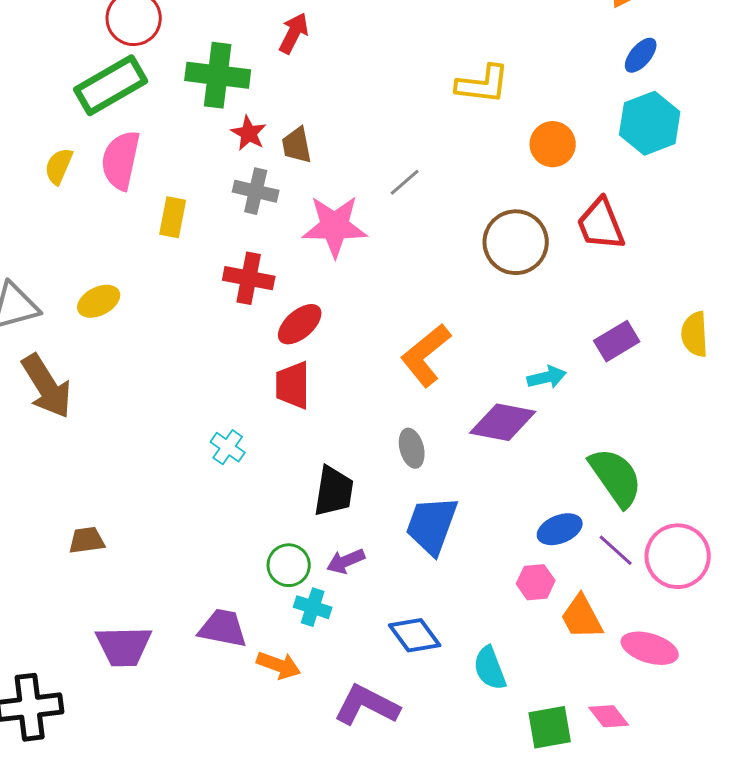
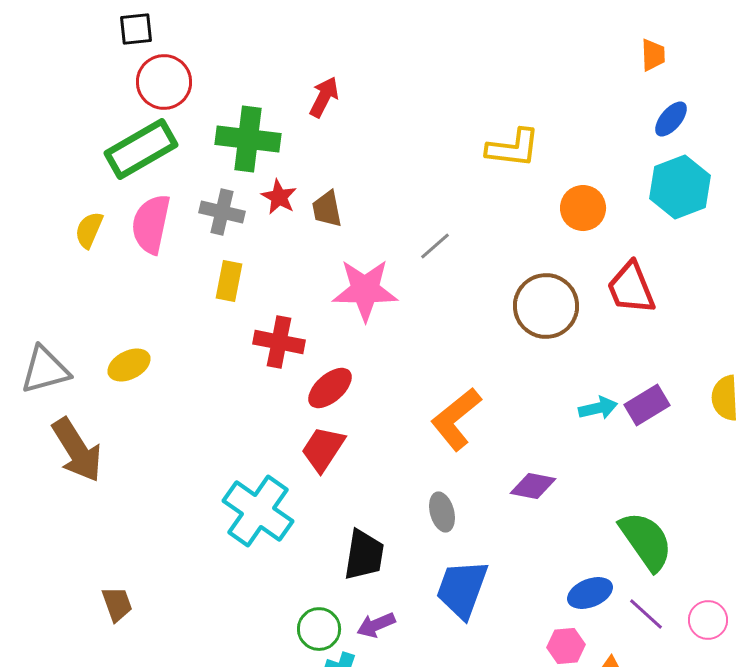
gray cross: (256, 191) -> (222, 212), moved
yellow rectangle: (173, 217) -> (229, 281), moved
cyan arrow: (547, 377) -> (598, 408), moved
red trapezoid: (293, 385) -> (323, 449), turned 33
purple diamond: (503, 422) -> (533, 486), size x0.7
cyan cross: (228, 447) -> (258, 511), size x2.0
brown trapezoid: (87, 540) -> (117, 604), turned 78
pink circle: (678, 556) -> (708, 620), size x0.6

